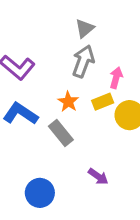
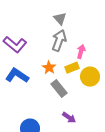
gray triangle: (85, 28) -> (60, 19), turned -32
gray rectangle: (61, 133) -> (59, 89), moved

